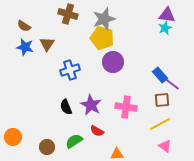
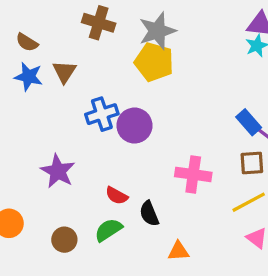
purple circle: (113, 62) -> (134, 126), moved
purple star: (91, 105) -> (58, 171), moved
black semicircle: (66, 107) -> (149, 214), moved
red semicircle: (97, 131) -> (117, 196), moved

